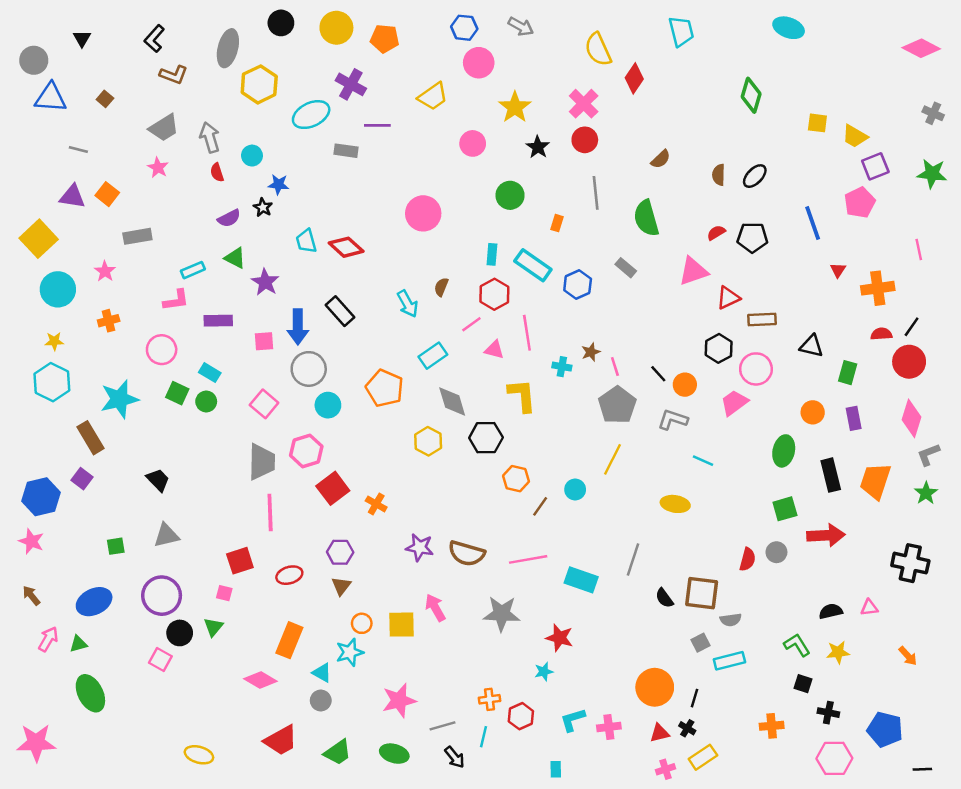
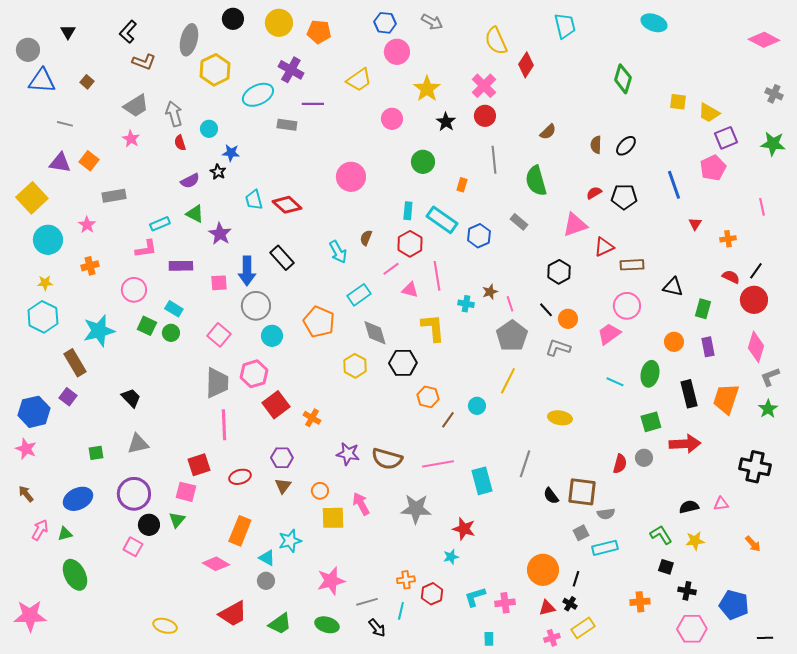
orange cross: (878, 288) -> (728, 239), size x0.6
red semicircle: (881, 334) -> (731, 277), turned 30
black hexagon: (719, 348) -> (559, 272), moved
cyan line: (703, 461) -> (615, 382), moved
cyan rectangle: (581, 580) -> (482, 481), turned 56
pink square: (224, 593) -> (186, 492), size x1.5
orange circle: (362, 623) -> (320, 491), moved
cyan rectangle: (556, 769) -> (489, 639), moved

